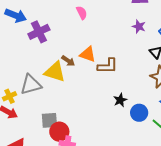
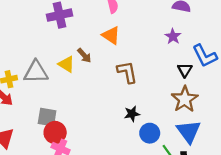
orange triangle: (88, 54) -> (111, 35), moved
brown L-shape: (108, 66) -> (127, 72), turned -115
yellow triangle: (55, 72) -> (66, 64), size x0.7

